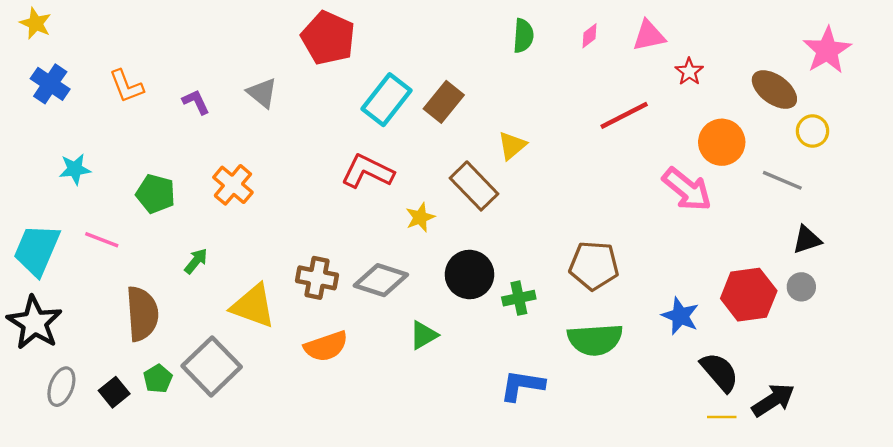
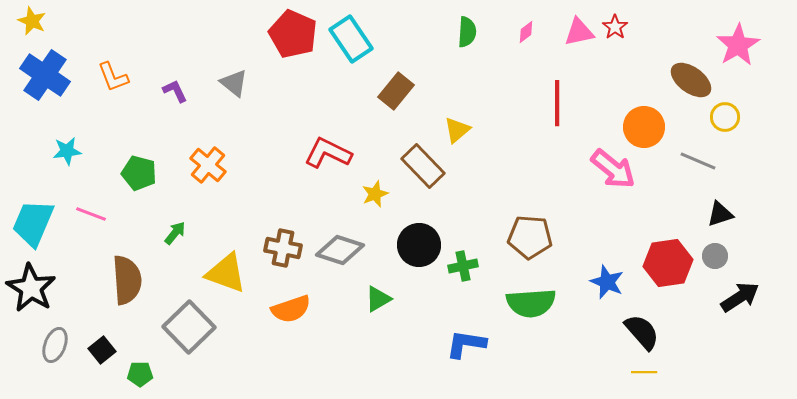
red star: (689, 72) -> (615, 27), moved
blue cross: (50, 84) -> (45, 75), size x1.4
cyan rectangle: (387, 100) -> (351, 39), moved, turned -72
red line: (624, 115) -> (557, 103), turned -63
green pentagon: (158, 379) -> (140, 374), moved, turned 30
black arrow: (773, 400) -> (740, 297), moved

